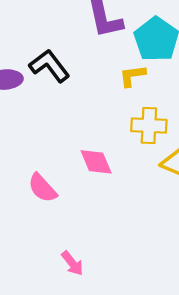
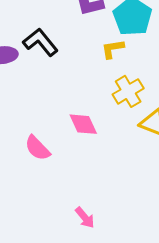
yellow cross: (149, 126) -> (128, 91), turned -32
pink arrow: (72, 263) -> (85, 218), moved

